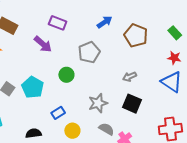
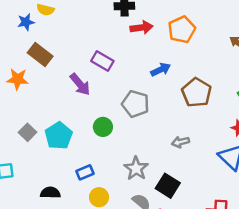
gray pentagon: (89, 52) -> (135, 104), turned 30
gray star: (98, 103) -> (136, 168), turned -30
black square: (132, 104) -> (168, 186), moved

